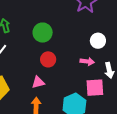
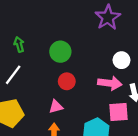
pink arrow: (87, 61) -> (110, 83), size x1.5

